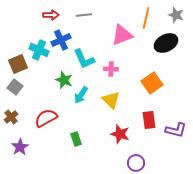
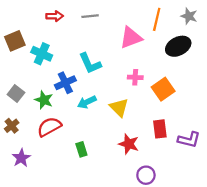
blue cross: (61, 40) -> (65, 83), moved
brown square: (18, 64) -> (15, 41), moved
pink cross: (111, 69) -> (135, 77), moved
green star: (64, 80) -> (44, 100), moved
cyan arrow: (81, 95) -> (87, 102), turned 30

